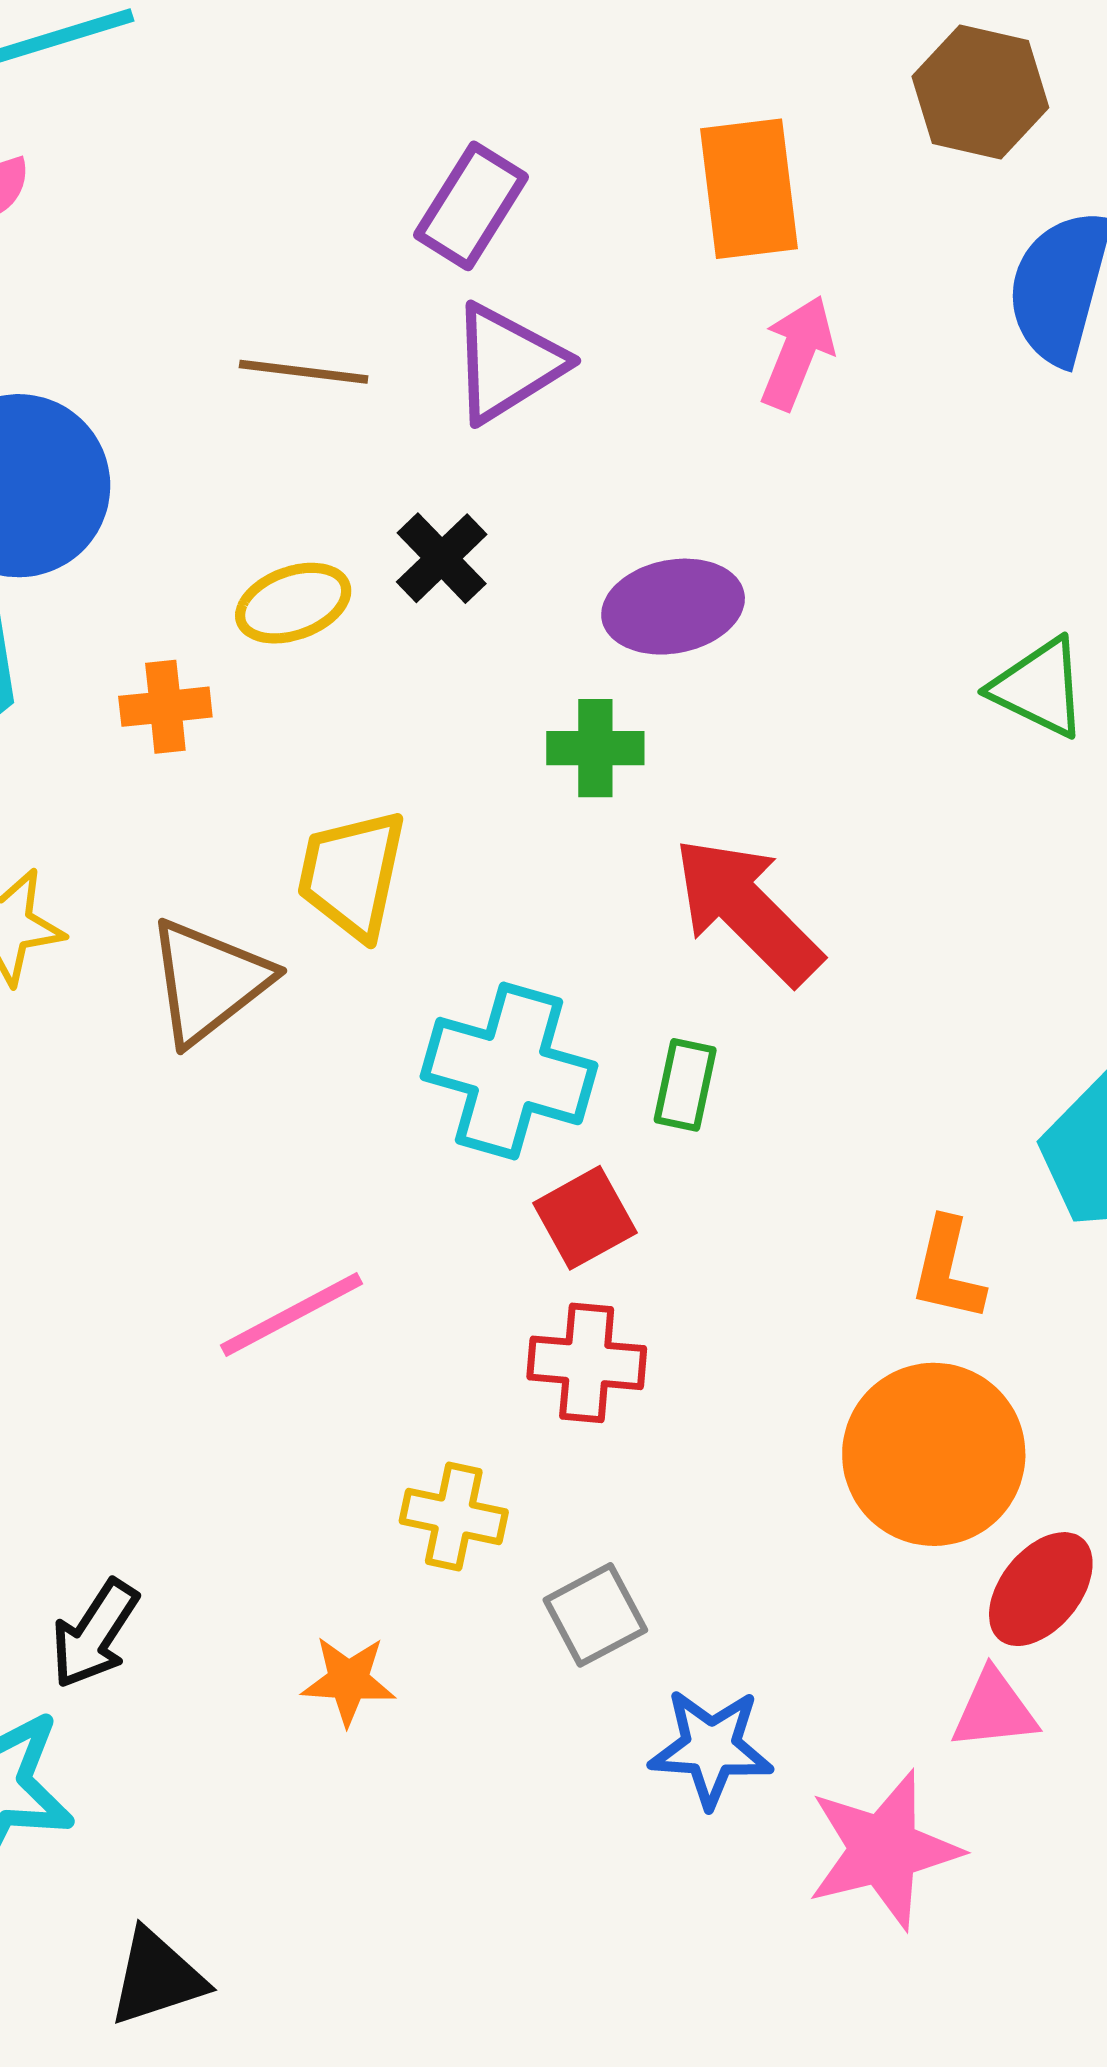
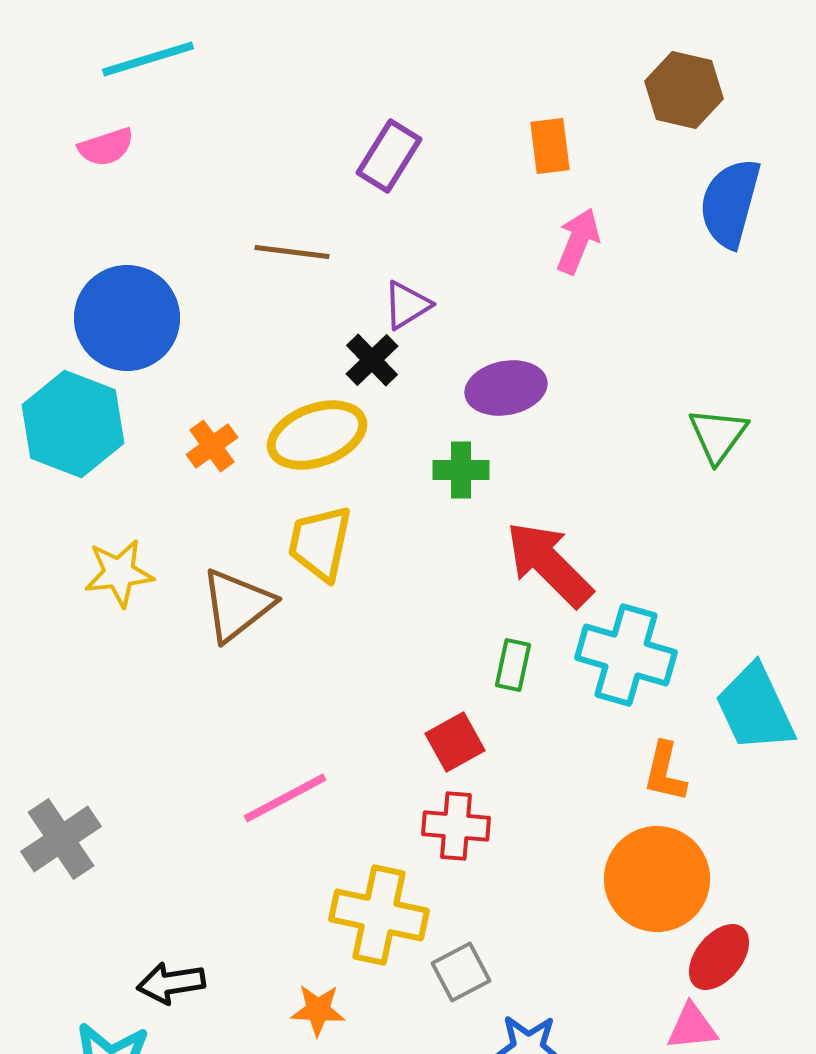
orange rectangle: (749, 189) -> (550, 146), size x0.7
purple triangle: (507, 363) -> (407, 305), moved, size x0.7
yellow ellipse: (293, 603) -> (317, 435), moved, size x1.5
green triangle: (1039, 688) -> (718, 435), turned 40
orange cross: (165, 707) -> (212, 446), turned -30
cyan cross: (509, 1071) -> (626, 655), moved
yellow cross: (454, 1517) -> (379, 915), size x1.6
black arrow: (95, 1634) -> (171, 983), turned 48

